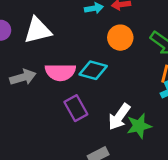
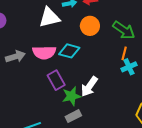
white triangle: (38, 30) -> (49, 17), moved
green star: (139, 126) -> (72, 96), moved

